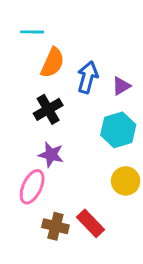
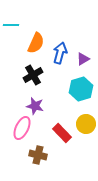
cyan line: (32, 32) -> (11, 25), moved
red rectangle: (90, 223) -> (62, 133), moved

